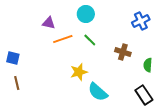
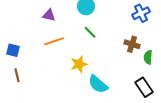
orange line: (63, 39) -> (54, 41), moved
brown cross: (123, 52) -> (132, 44), moved

